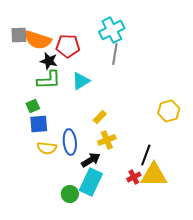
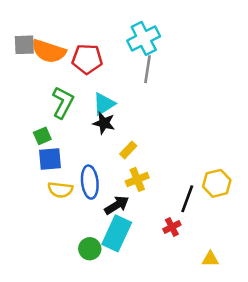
black star: (49, 61) -> (104, 123), moved
green L-shape: (49, 80) -> (63, 103), turned -60
yellow hexagon: (169, 111) -> (217, 183), moved
yellow triangle: (154, 175) -> (210, 259), moved, size x0.5

